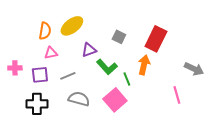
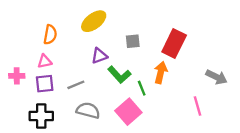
yellow ellipse: (72, 26) -> (94, 21), moved
gray square: (119, 37) -> (133, 41), turned -32
pink triangle: (51, 53) -> (45, 61), moved

